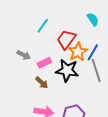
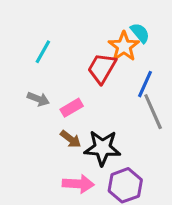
cyan line: (43, 26) -> (43, 52), moved
orange star: (78, 52) -> (124, 46), moved
black star: (67, 70) -> (102, 148), moved

